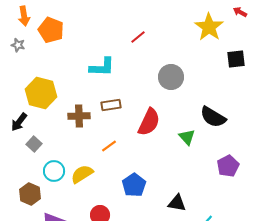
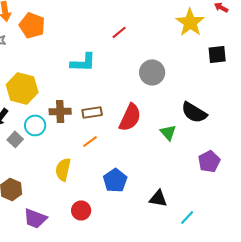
brown rectangle: (111, 105) -> (92, 112), moved
cyan circle: (54, 171) -> (35, 125), moved
yellow semicircle: (82, 174) -> (63, 169), turned -45

